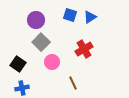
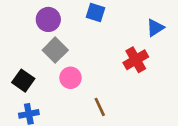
blue triangle: (90, 17) -> (155, 28), moved
red cross: (84, 49) -> (136, 60), moved

